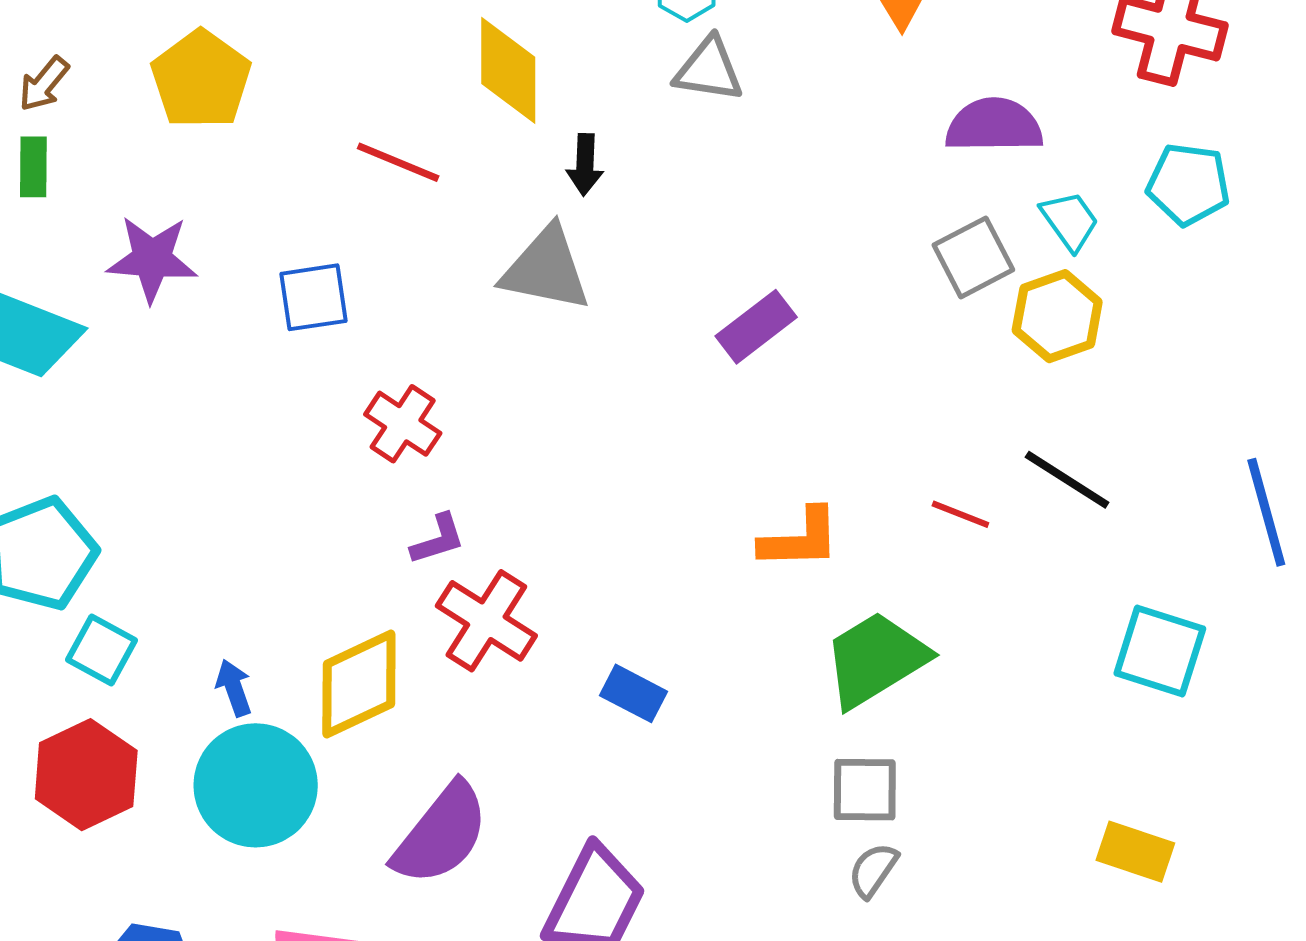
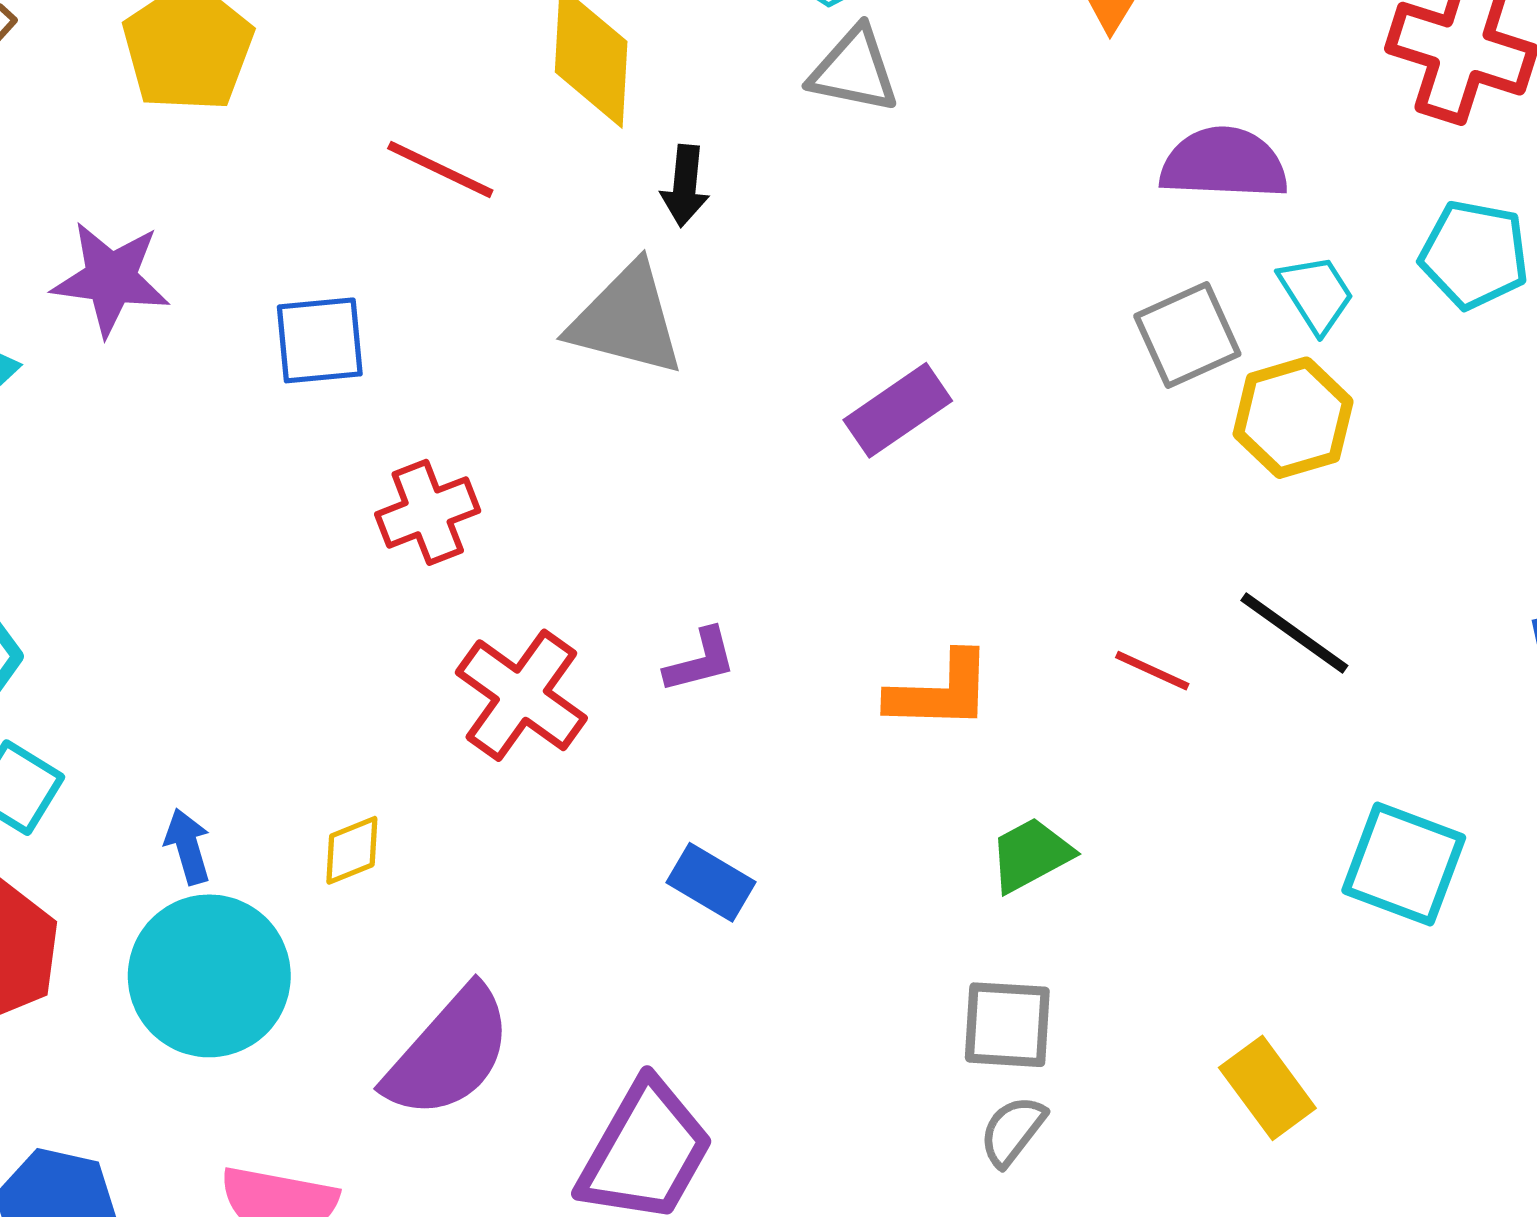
red cross: (403, 424) -> (428, 512), turned 32
purple L-shape: (438, 539) -> (700, 661), moved
red cross: (486, 621) -> (521, 695), moved
green trapezoid: (876, 659) -> (1031, 855), size x0.6
yellow diamond: (359, 684) -> (352, 850), size x0.5
yellow rectangle: (1135, 852) -> (1267, 1088), moved, turned 32

